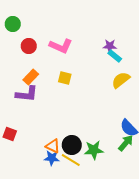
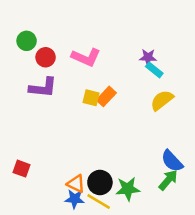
green circle: (13, 24) -> (27, 41), moved
orange rectangle: (31, 77) -> (106, 96), moved
purple L-shape: (27, 94) -> (43, 88), moved

